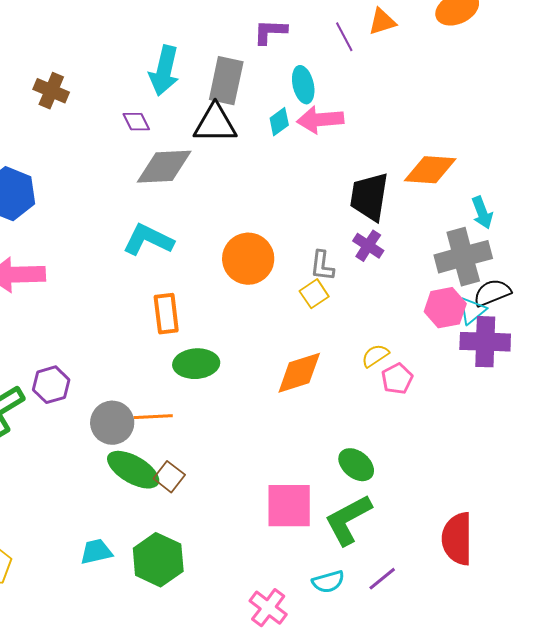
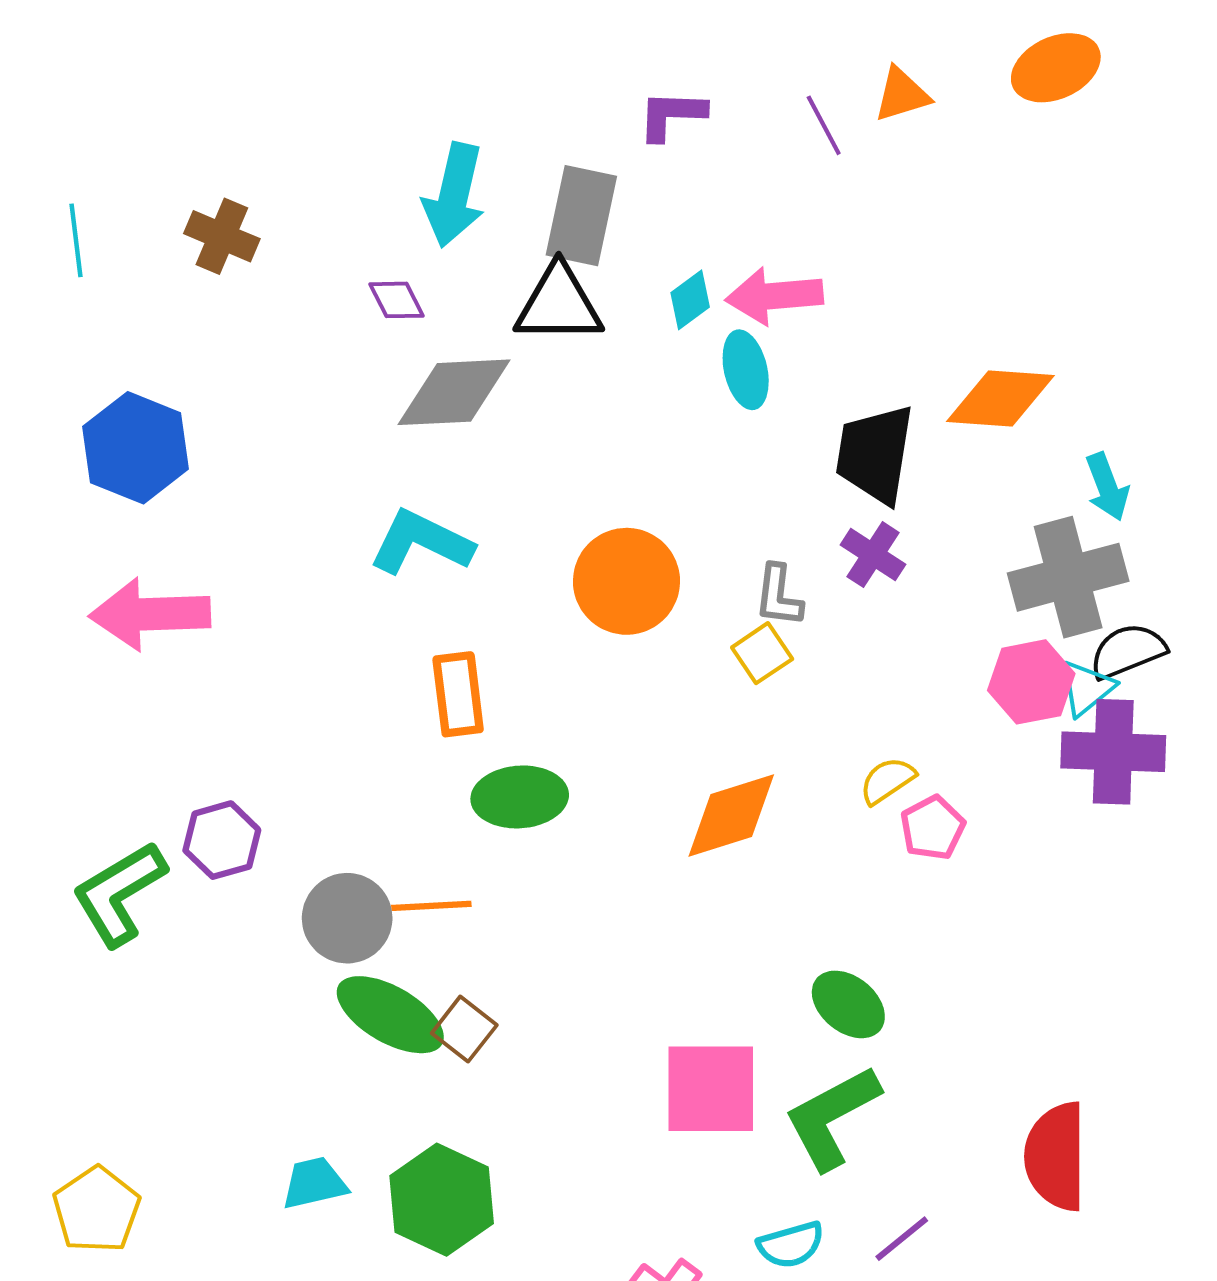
cyan ellipse: (303, 85) -> (746, 370), moved

